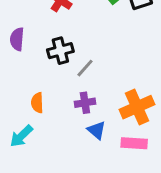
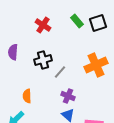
purple cross: (85, 103) -> (68, 96), moved, turned 32
orange cross: (137, 107) -> (96, 65), moved

